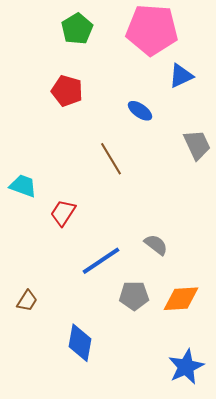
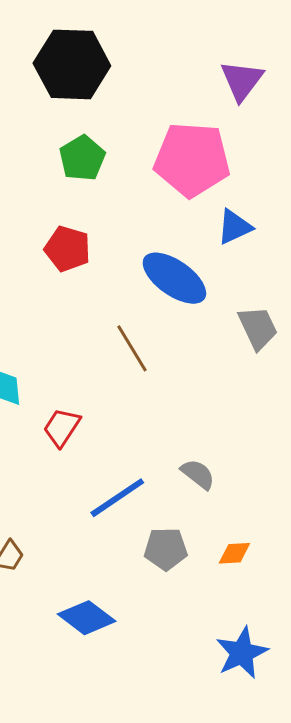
blue ellipse: (140, 111) -> (174, 278), size x1.8
orange diamond: (181, 299) -> (234, 553), size x0.6
blue diamond: (80, 343) -> (87, 618), turned -63

